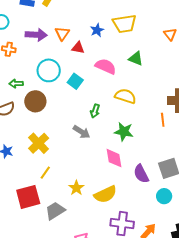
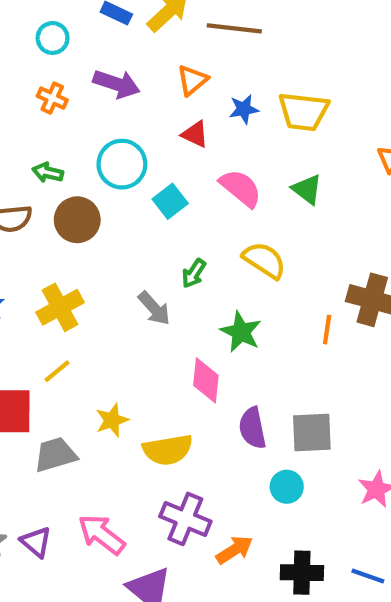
orange triangle: (62, 33) -> (192, 80), moved

